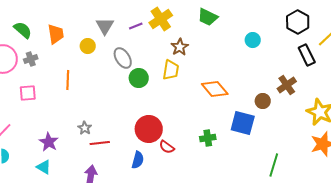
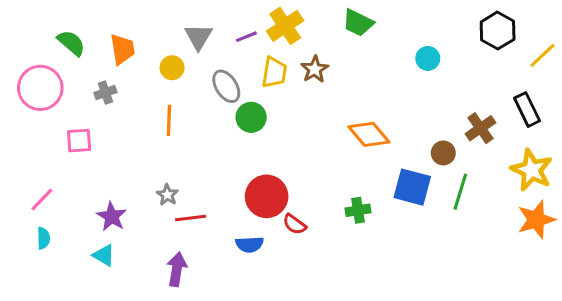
black rectangle: (307, 55) -> (527, 110), moved
gray cross: (31, 59) -> (105, 93), moved
yellow trapezoid: (171, 70) -> (274, 72), moved
orange line: (68, 80) -> (169, 120), moved
blue semicircle: (138, 160) -> (250, 244), turned 72
green line: (274, 165) -> (460, 192), moved

